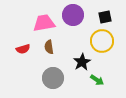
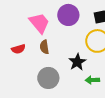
pink trapezoid: (44, 23) -> (39, 23), turned 60
green arrow: (97, 80) -> (92, 80), turned 144

